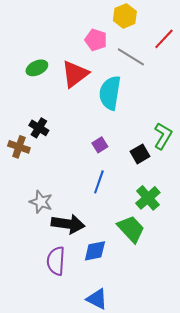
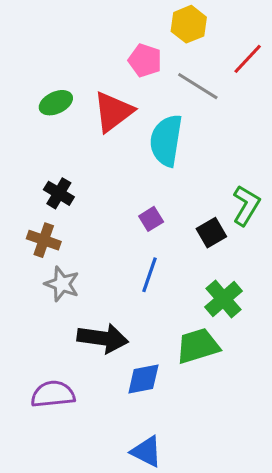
brown cross: (19, 147) -> (44, 240), moved
gray star: (41, 202) -> (62, 284), moved
green trapezoid: (131, 229) -> (198, 346), turned -64
purple semicircle: (56, 261) -> (53, 394), moved, turned 80

